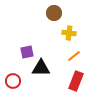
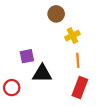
yellow cross: (69, 33) -> (72, 36), turned -32
orange line: (74, 56) -> (78, 60), turned -56

